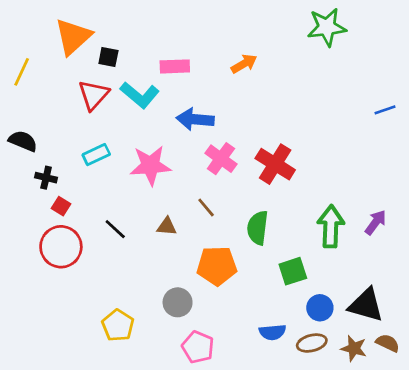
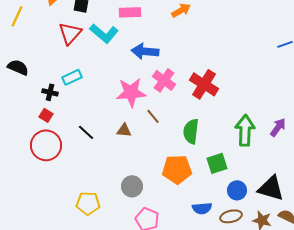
pink star: (150, 165) -> (131, 92), moved
black cross: (46, 178) -> (50, 92), moved
orange pentagon: (217, 266) -> (177, 169), moved
yellow pentagon: (118, 325) -> (88, 203), turned -30

